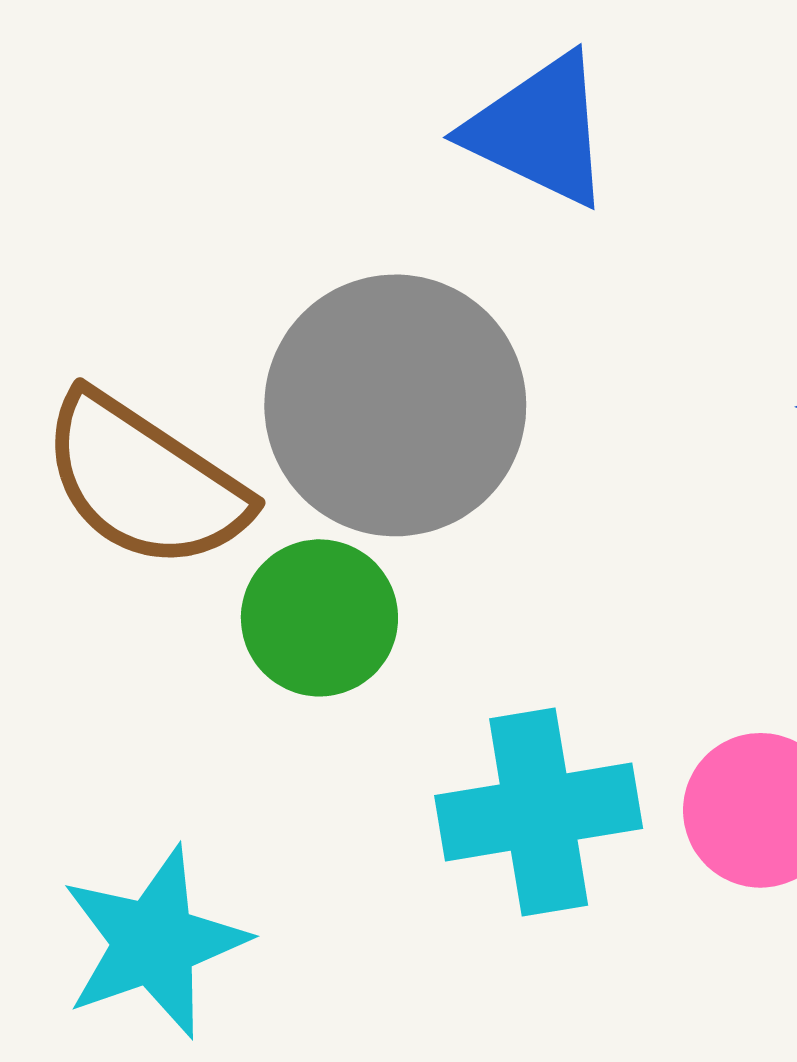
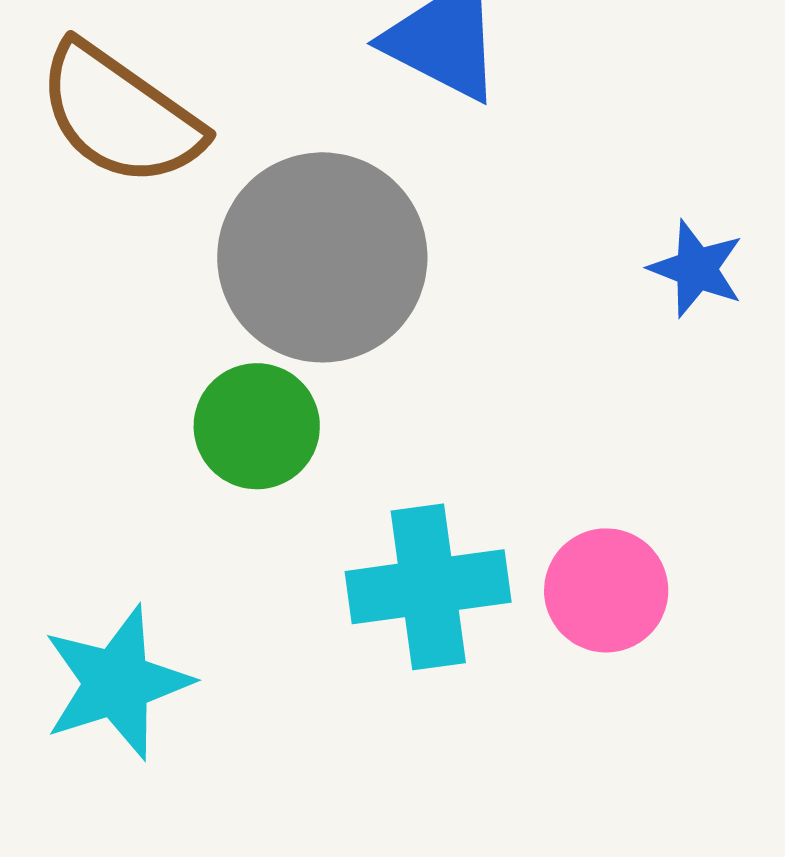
brown semicircle: (144, 481) -> (120, 115), moved

